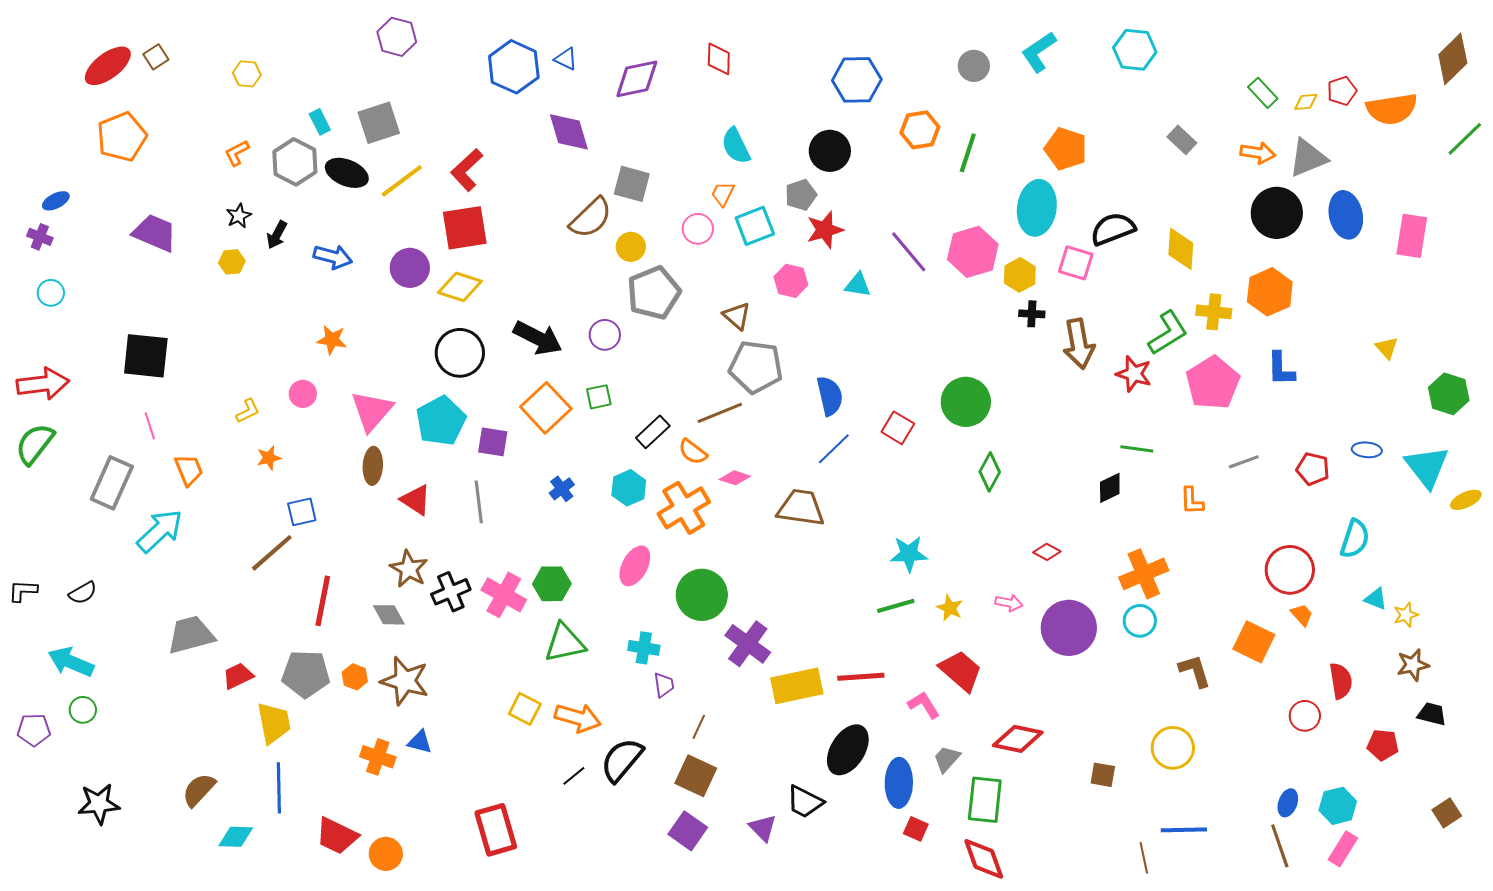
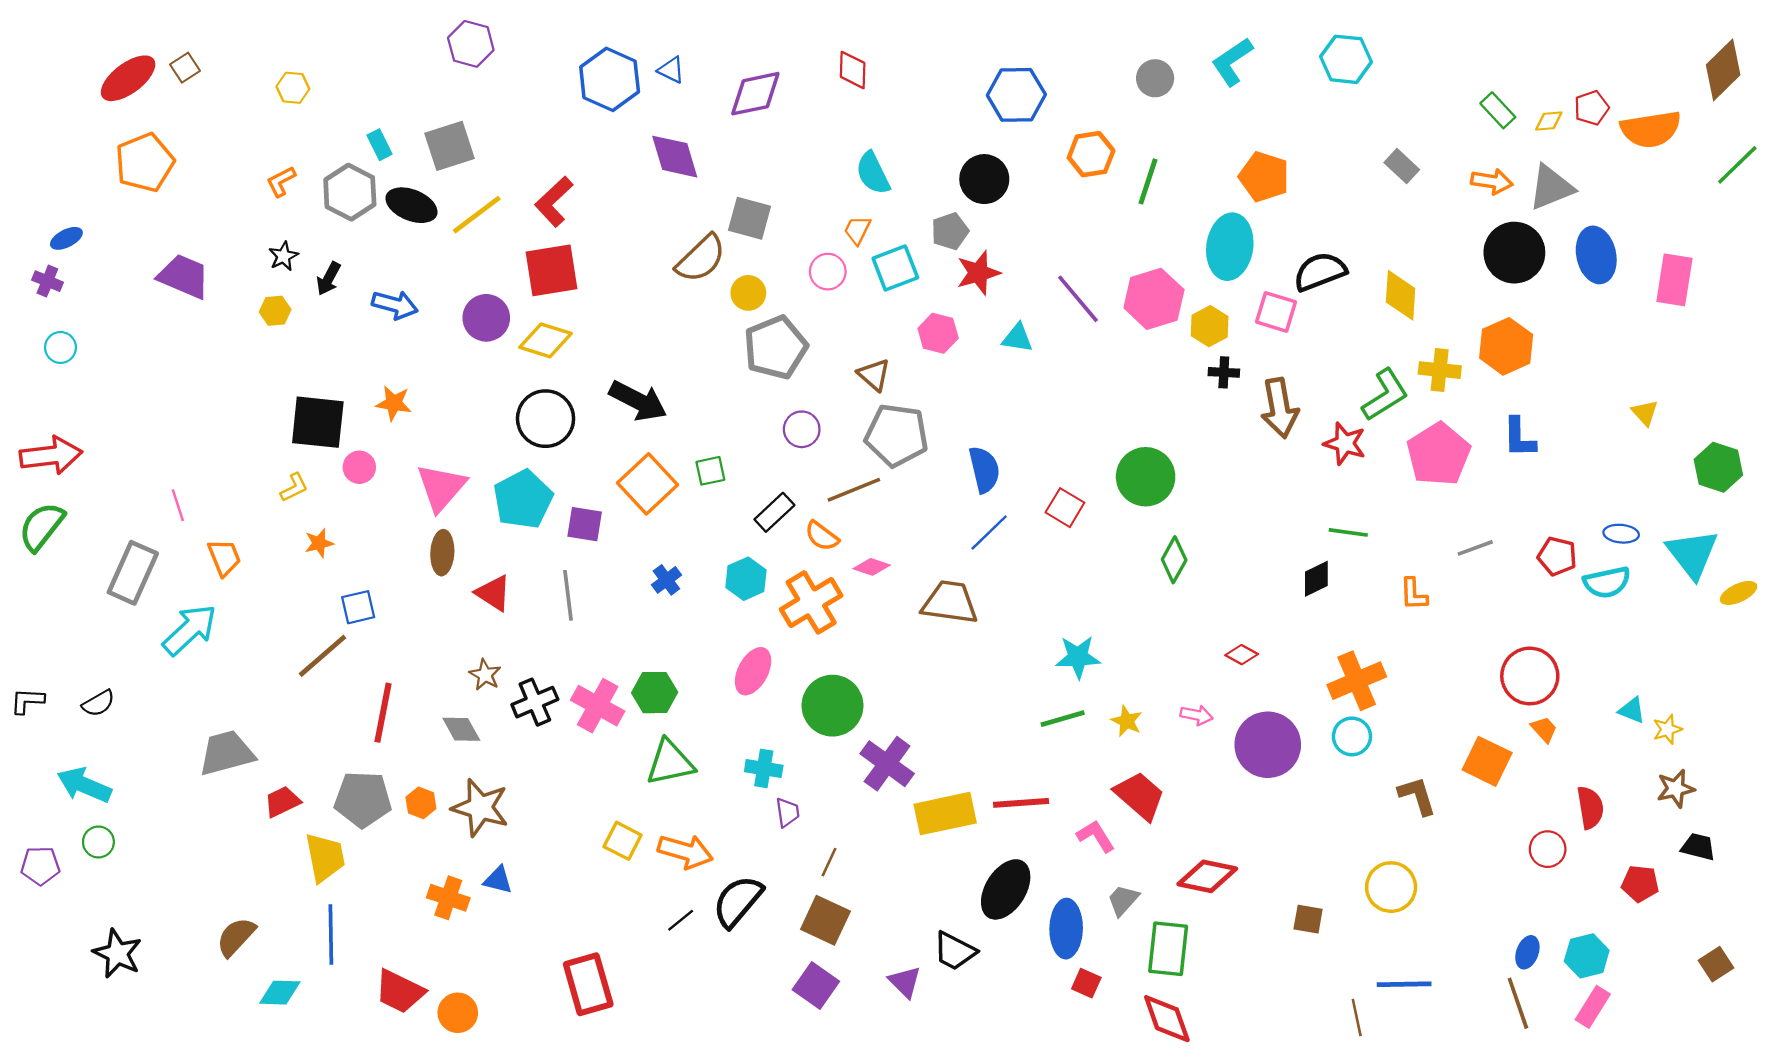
purple circle: (605, 335) -> (802, 429), moved
black square: (146, 356) -> (318, 422), moved
cyan semicircle: (1355, 539) -> (1607, 582), moved, turned 60
brown star: (409, 569) -> (485, 675), size x0.7
black star: (99, 804) -> (117, 953), turned 30

